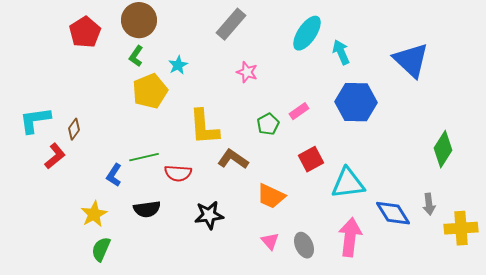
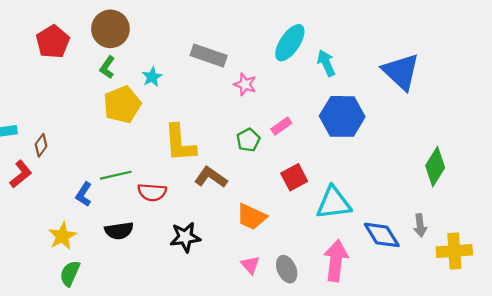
gray rectangle: (231, 24) -> (209, 56), moved, turned 68
pink star: (247, 72) -> (245, 84), moved

